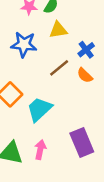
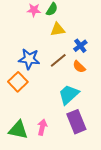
blue star: (24, 44) -> (29, 59), moved
cyan trapezoid: (39, 109) -> (69, 95), moved

